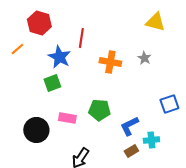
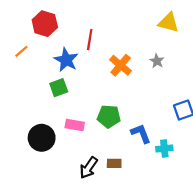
orange cross: (110, 62) -> (121, 65), turned 30
blue L-shape: (129, 126) -> (141, 134), turned 95
brown rectangle: (131, 151) -> (114, 163), moved, turned 32

